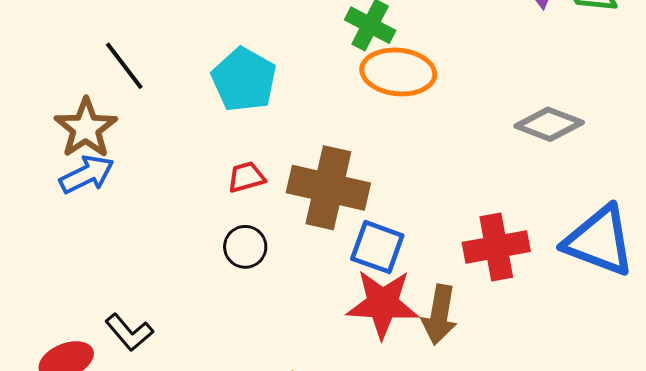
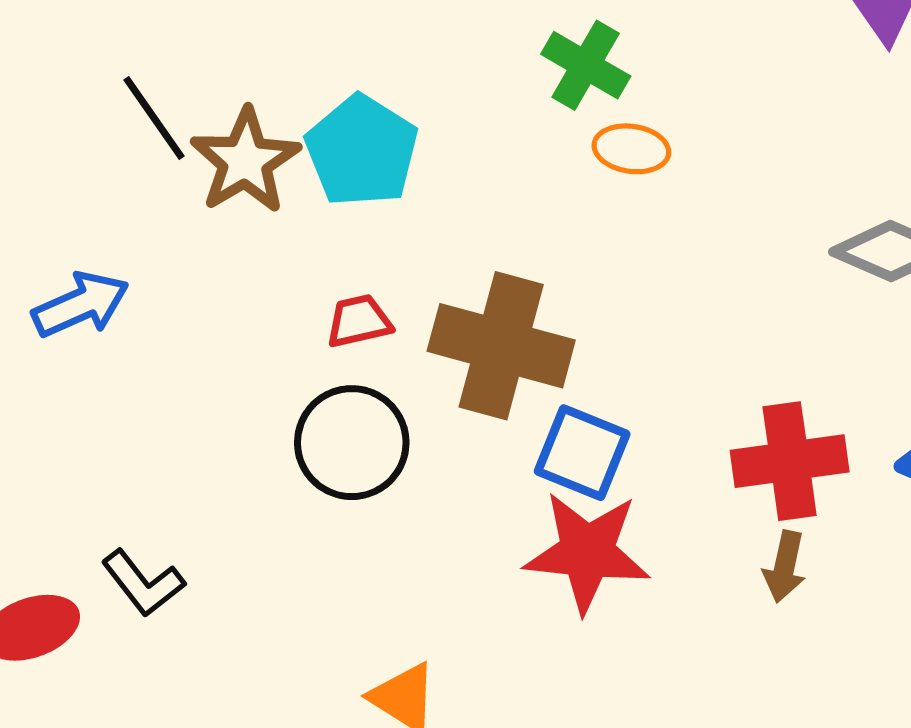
orange ellipse: (398, 72) -> (631, 149), size x0.6
brown star: (86, 128) -> (245, 161), moved
black circle: (245, 247) -> (352, 443), size x1.5
brown arrow: (439, 315) -> (785, 567), moved, size x0.7

